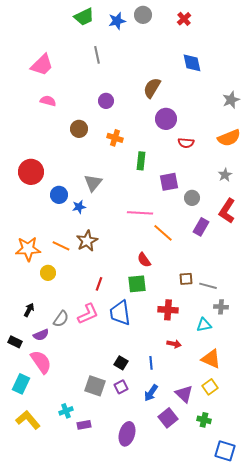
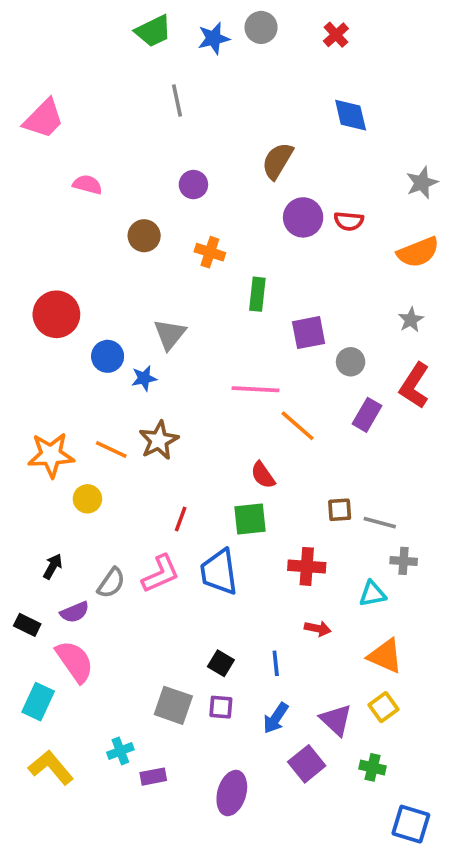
pink trapezoid: (42, 65) -> (44, 119), moved
red semicircle: (186, 143) -> (349, 221), moved
purple square: (121, 387) -> (221, 707), turned 32

